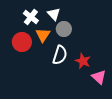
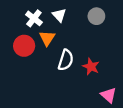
gray circle: (64, 29) -> (96, 16), moved
pink triangle: (99, 77) -> (108, 95), moved

